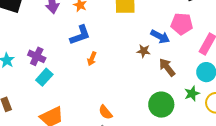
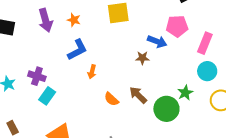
brown arrow: (167, 67) -> (138, 95), moved
green star: (192, 94) -> (185, 93), moved
orange semicircle: (105, 112) -> (111, 99), moved

